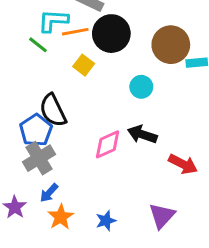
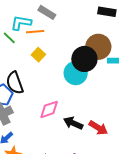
black circle: (111, 34) -> (84, 59), moved
cyan circle: (141, 87) -> (76, 73), size x1.5
black arrow: (142, 134) -> (73, 123), moved

